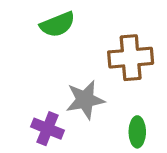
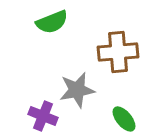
green ellipse: (137, 132) -> (124, 119), turned -40

